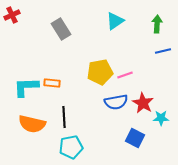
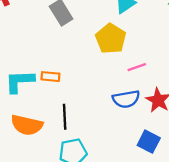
yellow pentagon: (100, 72) -> (111, 39), moved, turned -30

